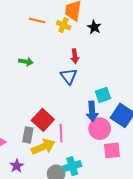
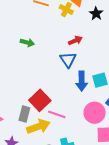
red arrow: (75, 56) -> (75, 40), turned -112
blue arrow: (92, 111) -> (82, 81), moved
pink line: (61, 133) -> (57, 114), turned -72

